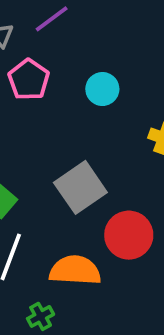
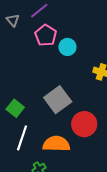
pink pentagon: (29, 80) -> (46, 35), moved

